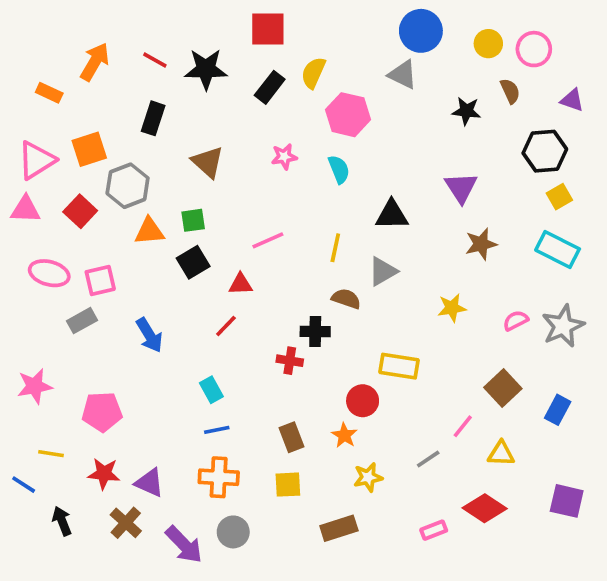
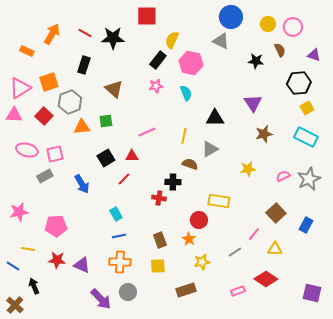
black rectangle: (270, 87) -> (158, 60), moved
black square: (193, 262) -> (106, 158), moved
purple square: (567, 501) -> (312, 293), moved
brown cross: (126, 523) -> (15, 305), moved

